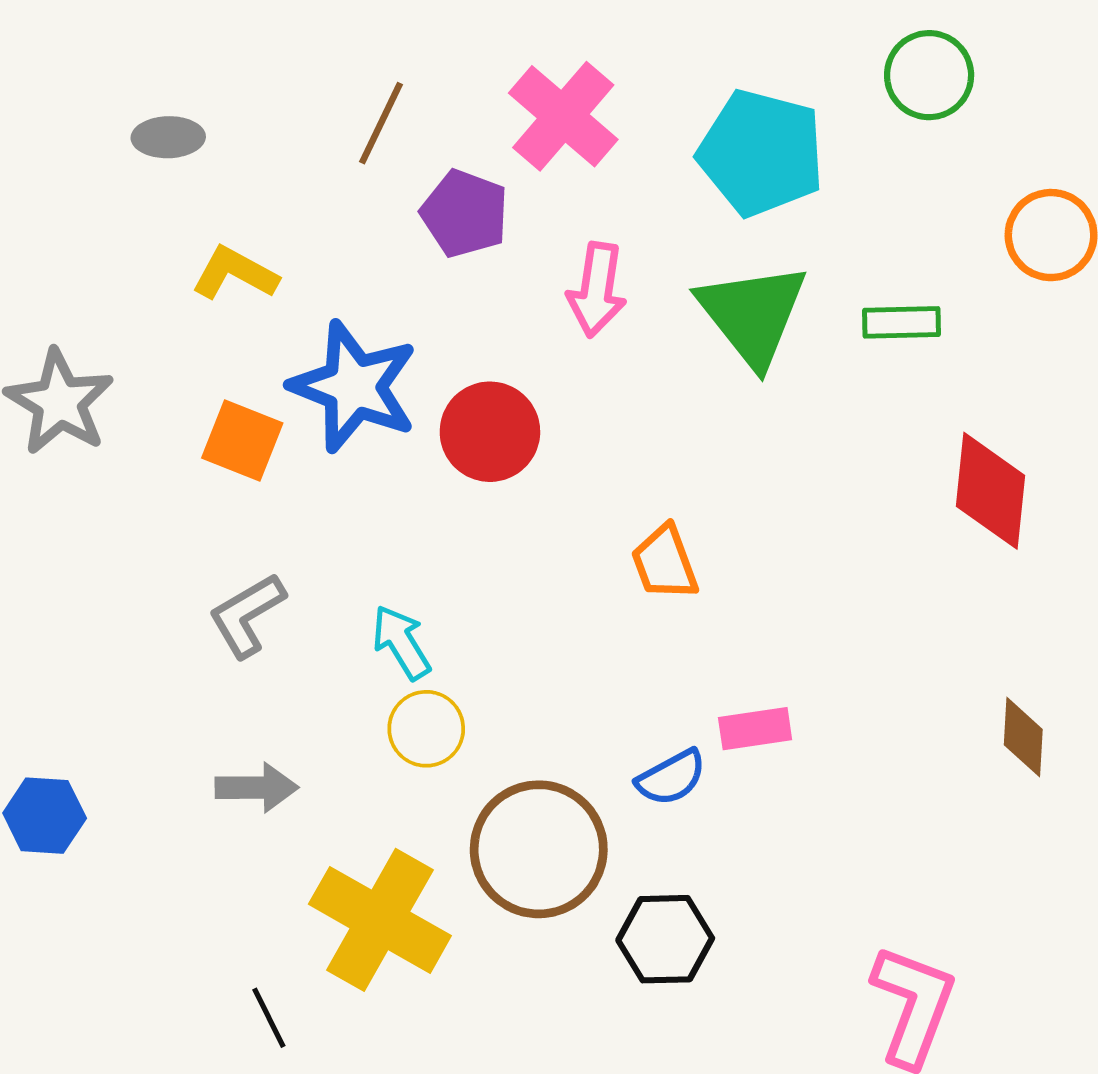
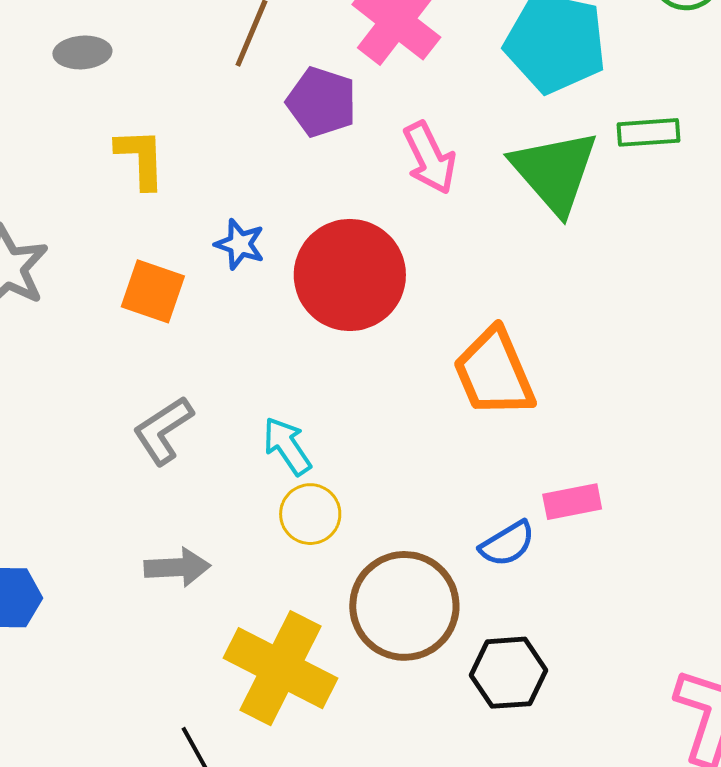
yellow L-shape: (235, 273) -> (141, 158), turned 62
pink arrow: (597, 290) -> (430, 158), turned -32
green rectangle: (902, 322) -> (649, 132), moved
blue star: (354, 387) -> (240, 244), size x0.5
red circle: (490, 432) -> (350, 275), size x1.4
orange trapezoid: (665, 563) -> (494, 373), size x1.5

